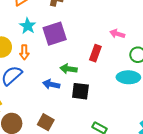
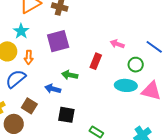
cyan star: (28, 26) -> (21, 31), moved
black square: (80, 91) -> (66, 115), moved
brown square: (46, 122) -> (29, 106), moved

